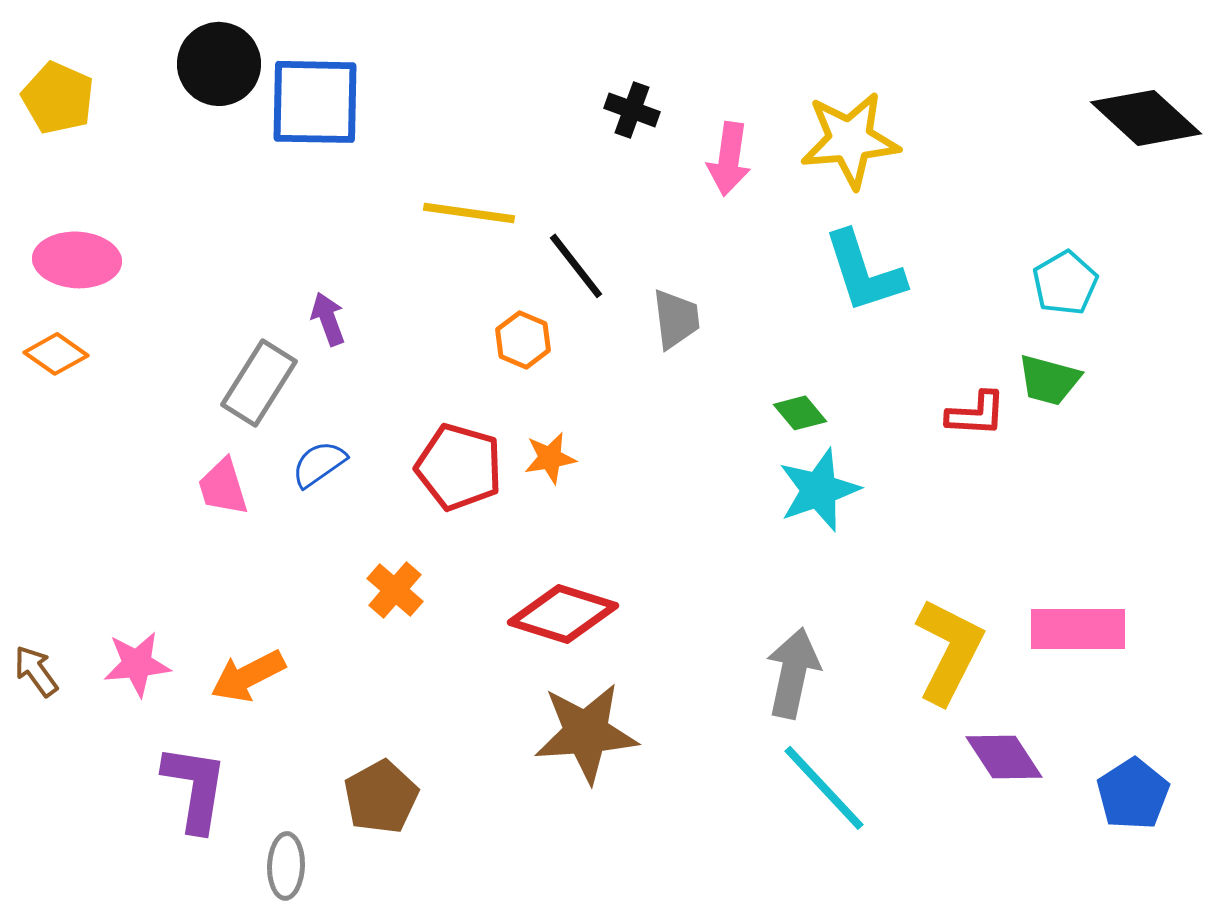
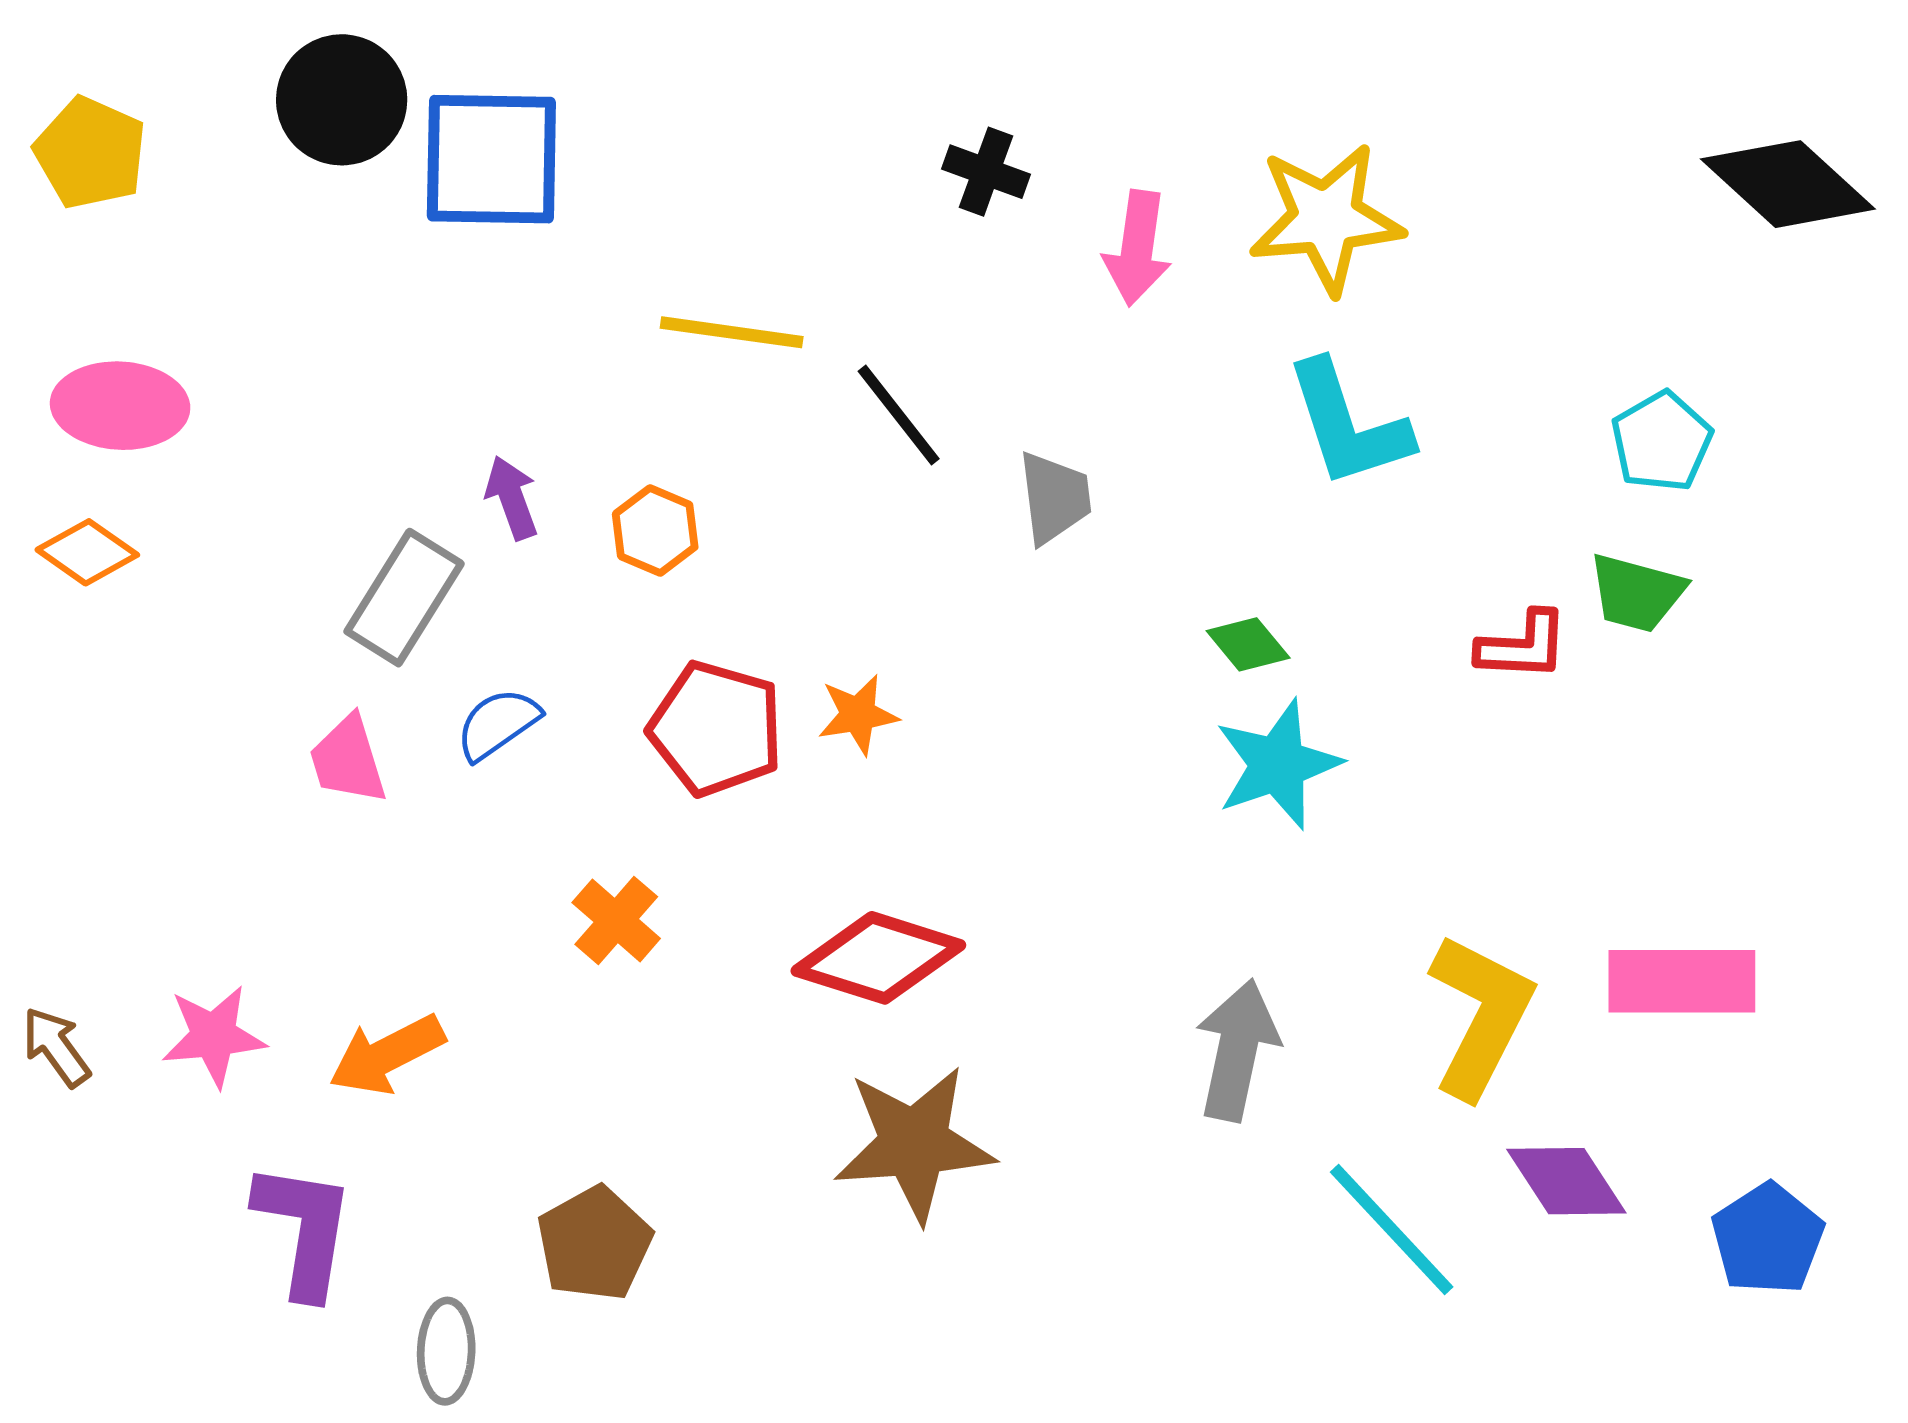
orange hexagon: (523, 340) -> (655, 530), moved
cyan line: (824, 788) -> (1392, 1229), moved

